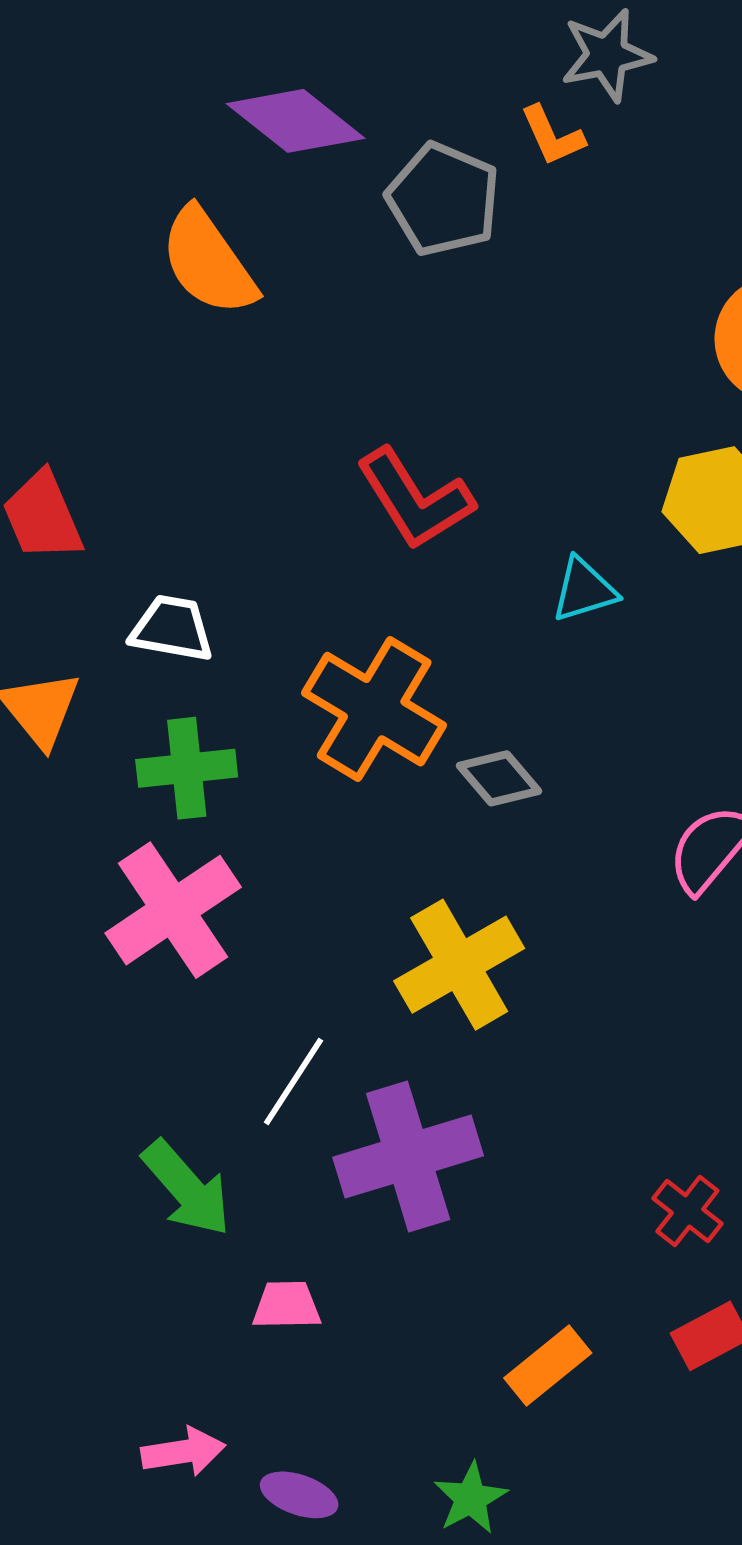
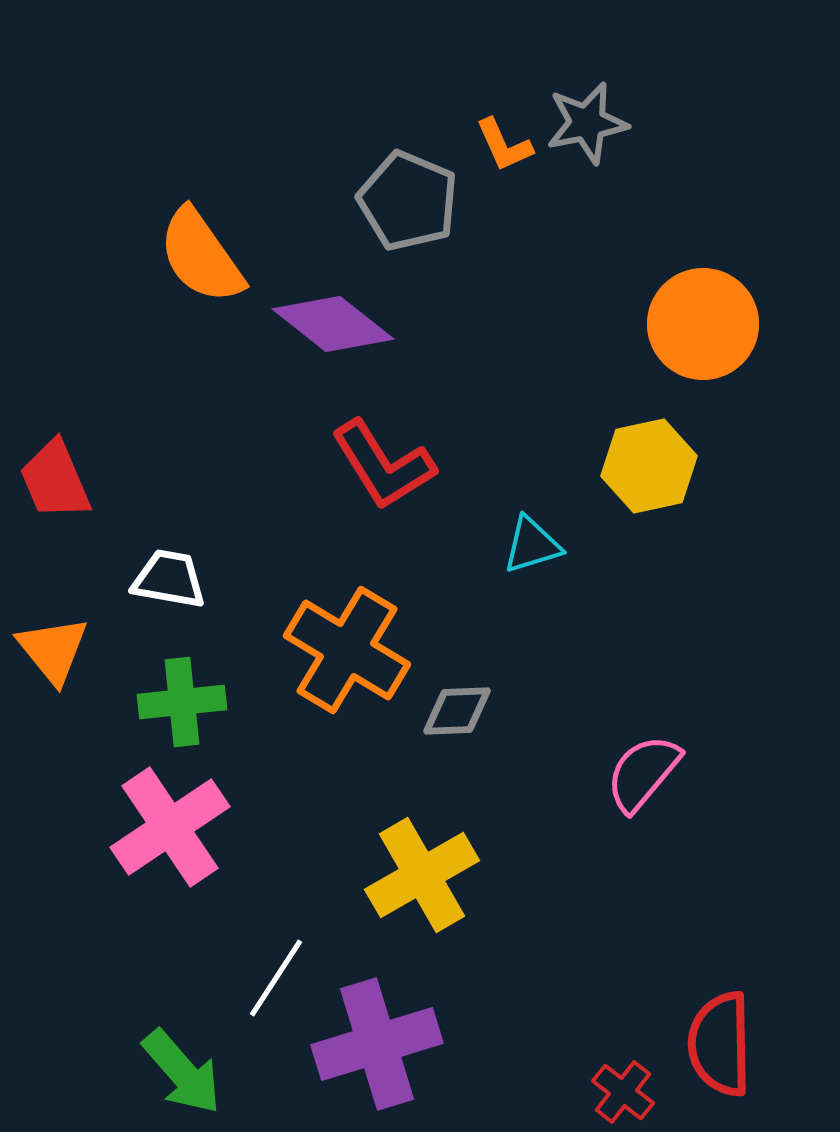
gray star: (607, 55) -> (587, 123), moved
purple diamond: (296, 121) -> (333, 324), moved
gray diamond: (499, 778) -> (457, 711), turned -52

